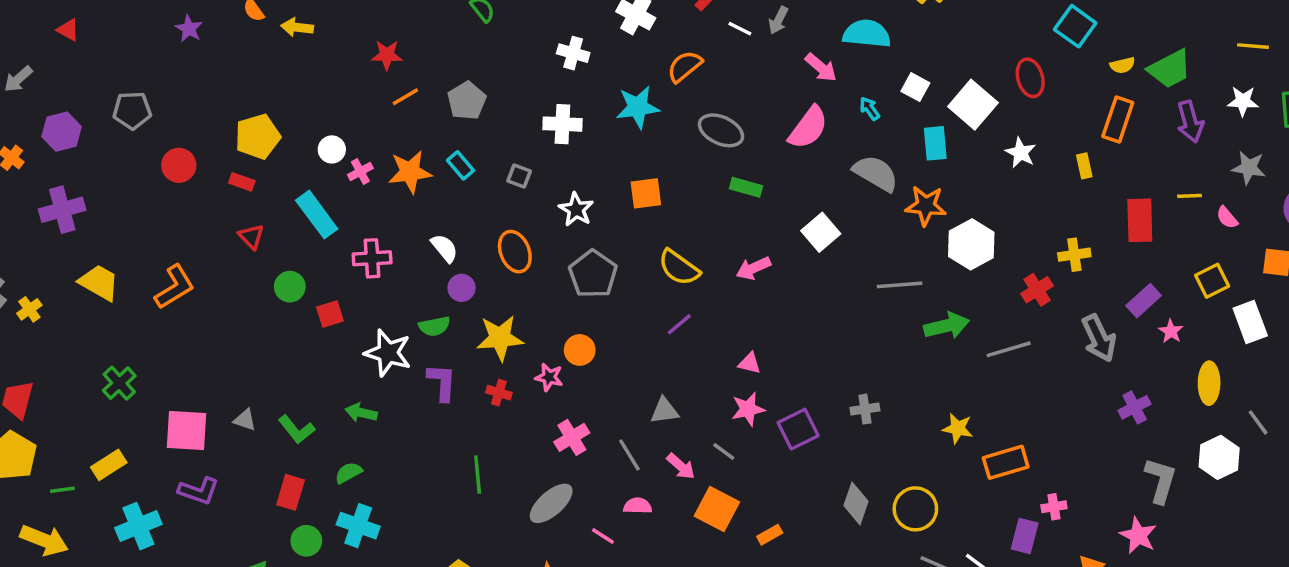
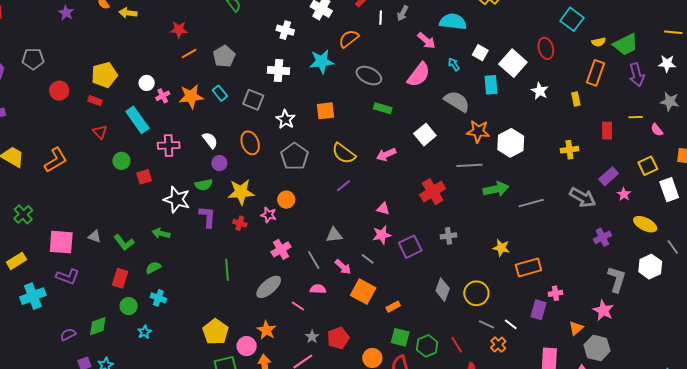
white line: (740, 29) -> (381, 18), turned 64
gray square: (519, 176) -> (253, 100), size x1.5
orange star: (926, 206) -> (478, 131), moved
red rectangle: (1140, 220) -> (607, 131), size x0.7
red cross: (1037, 290) -> (433, 192), moved, size x1.4
gray arrow: (1099, 338) -> (583, 197), turned -36
yellow ellipse: (1209, 383) -> (645, 224), turned -65
cyan cross: (358, 526) -> (158, 298), size x0.7

